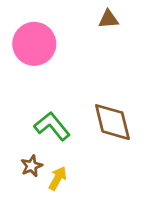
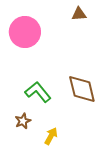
yellow arrow: (58, 178) -> (51, 136), moved

